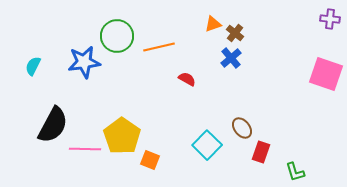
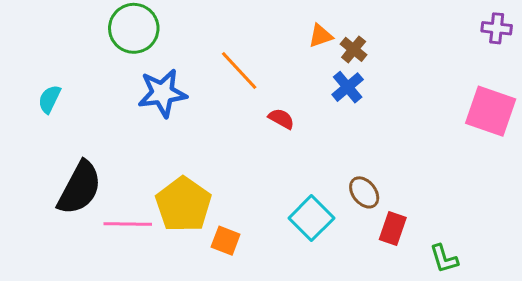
green circle: (117, 36) -> (134, 28), moved
orange line: (159, 47) -> (239, 70), turned 60
blue star: (84, 62) -> (162, 93), moved

